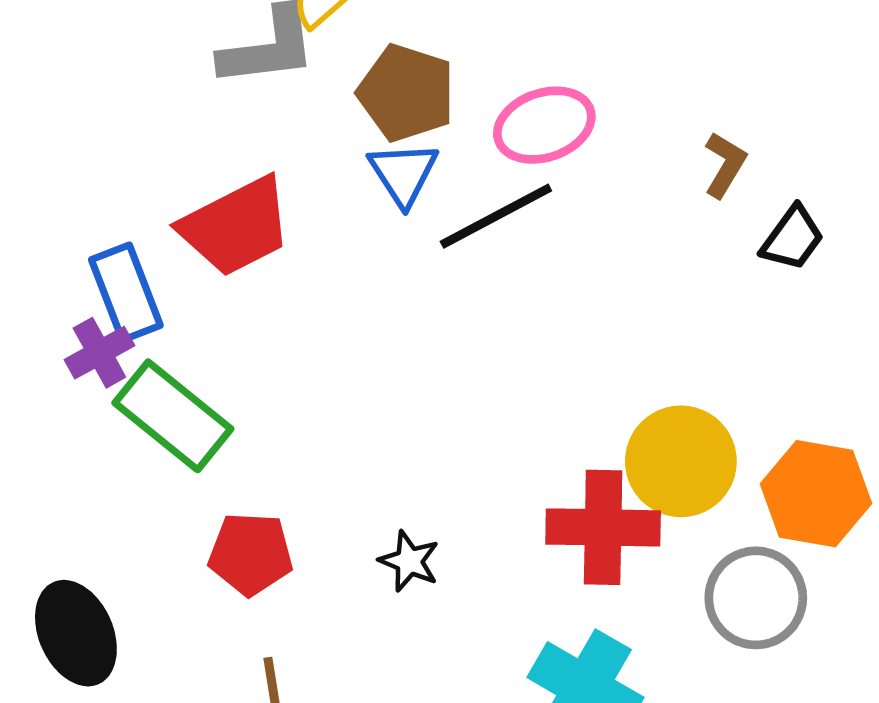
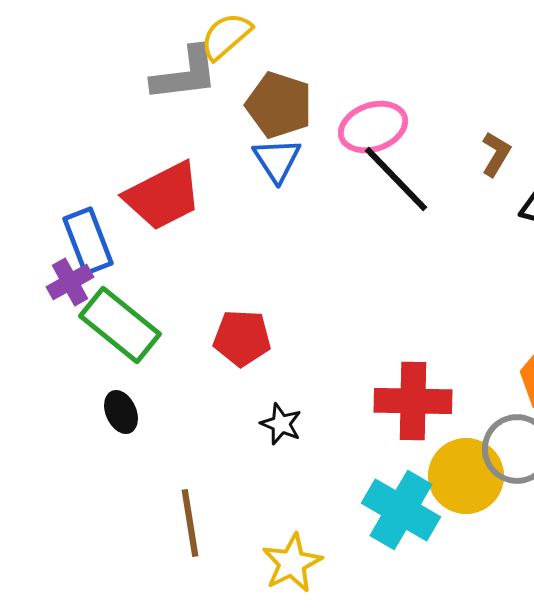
black line: (496, 216) -> (396, 179), moved, turned 74
yellow circle: (681, 461) -> (466, 476), moved
red pentagon: (251, 554) -> (242, 338), moved
black ellipse: (76, 633) -> (121, 412), moved, size x0.6

